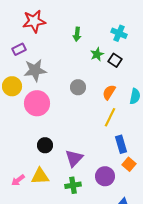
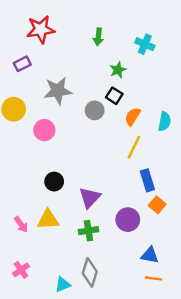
green arrow: (77, 34) -> (98, 37), moved
black square: (115, 60) -> (114, 96), moved
gray star: (35, 70) -> (58, 91), moved
pink circle: (37, 103) -> (44, 130), size x0.7
pink arrow: (18, 180) -> (21, 224), turned -88

